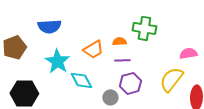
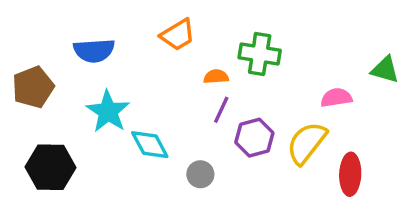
orange trapezoid: (93, 49) -> (178, 35), moved
purple line: (122, 60) -> (221, 110), turned -63
purple hexagon: (130, 83) -> (254, 138), moved

